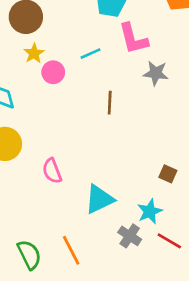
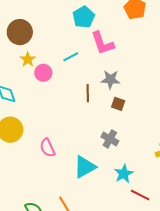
gray star: (156, 73) -> (110, 80), moved
brown square: (168, 174) -> (118, 104), moved
gray cross: (130, 236) -> (110, 139), moved

